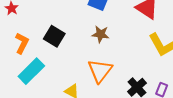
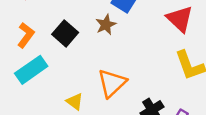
brown star: (101, 34) -> (106, 25), moved, turned 30

